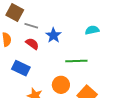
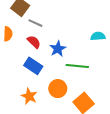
blue star: (53, 35) -> (58, 49), moved
blue rectangle: (21, 68) -> (33, 66), moved

